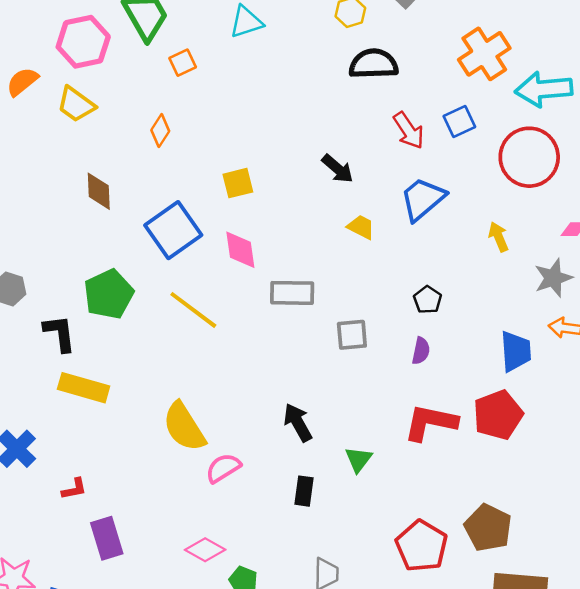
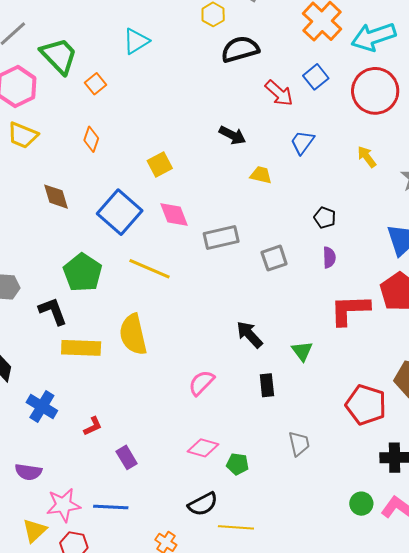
blue trapezoid: (423, 199) -> (302, 142), size x0.7
yellow semicircle: (184, 427) -> (133, 334), moved, turned 33
purple rectangle: (107, 538) -> (127, 457), size x0.7

